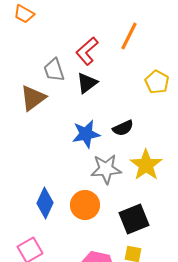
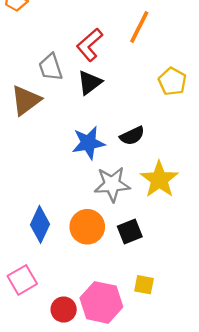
black square: (134, 219) -> (130, 232), moved, size x0.7

